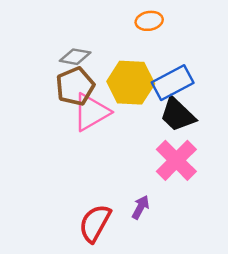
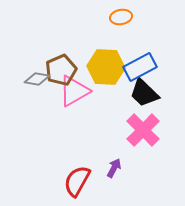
gray diamond: (75, 57) -> (37, 79), moved

